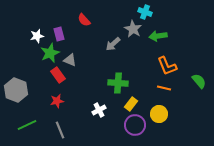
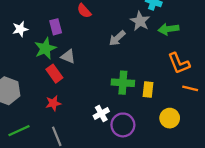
white star: (37, 36) -> (20, 29), moved
orange line: (164, 88) -> (190, 88), moved
yellow rectangle: (131, 104) -> (148, 90), moved, turned -32
purple circle: (135, 125) -> (123, 125), moved

